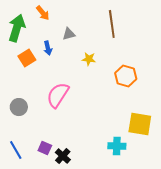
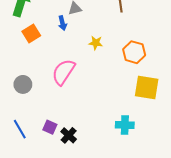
blue arrow: (48, 48) -> (62, 23), moved
yellow star: (89, 59) -> (96, 43), moved
yellow square: (140, 124) -> (147, 88), moved

